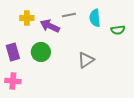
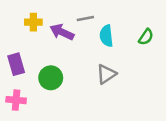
cyan semicircle: (95, 18) -> (106, 36), moved
green semicircle: (118, 30) -> (146, 37), turned -48
green circle: (41, 52) -> (51, 78), moved

